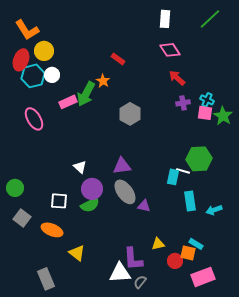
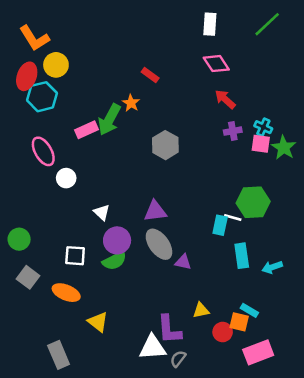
white circle: (52, 75) -> (66, 178), moved

